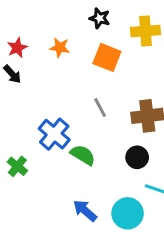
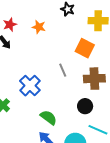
orange square: (107, 57) -> (85, 48), moved
green semicircle: (83, 155) -> (48, 117), moved

